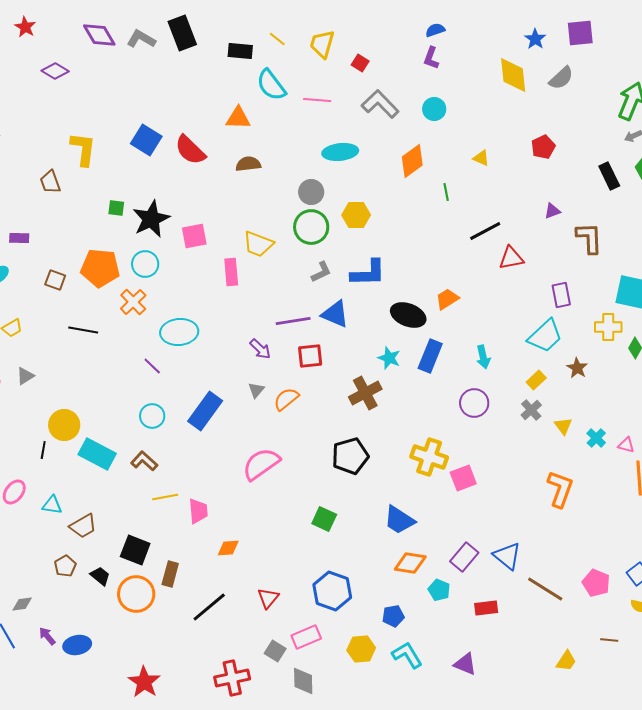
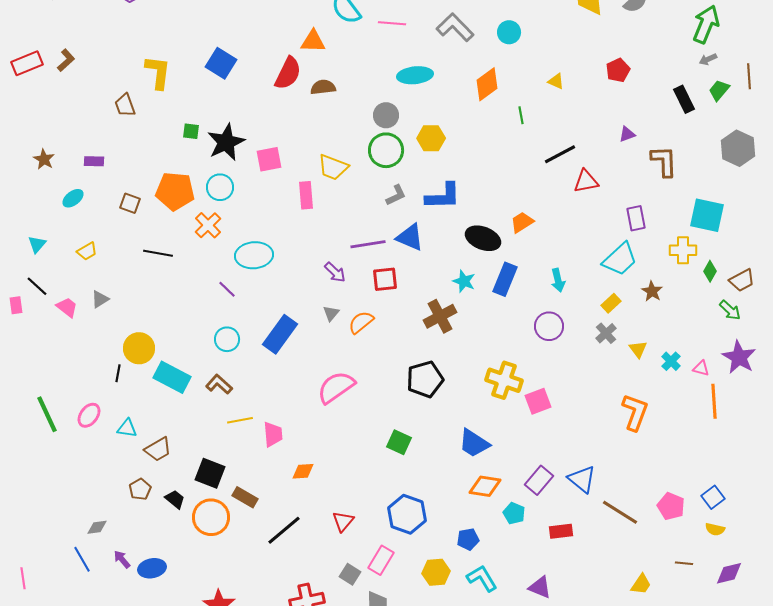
red semicircle: (190, 150) -> (288, 73), moved, turned -108
brown rectangle: (170, 574) -> (245, 497), turned -75
pink rectangle: (306, 637) -> (381, 560), turned -36

